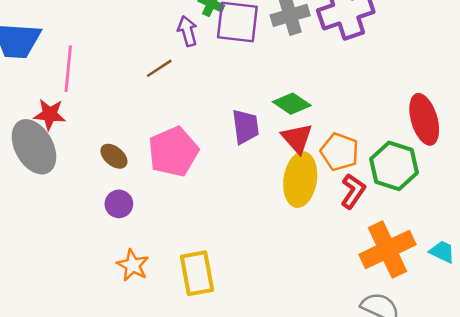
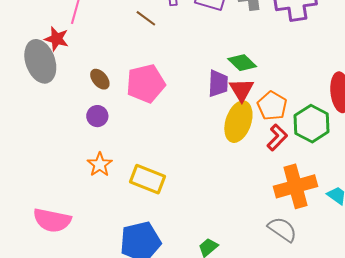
brown line: (159, 68) -> (146, 18), turned 60
purple trapezoid: (245, 127) -> (218, 83), moved
yellow rectangle: (197, 273) -> (148, 179), turned -68

